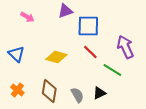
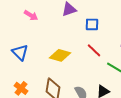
blue square: (88, 26) -> (92, 24), size x0.6

